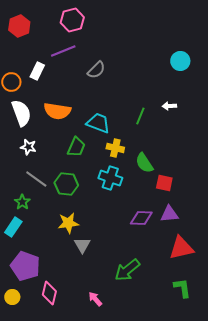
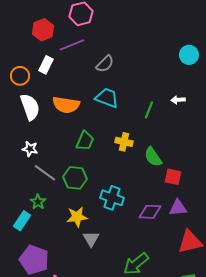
red hexagon: (19, 26) -> (43, 30), moved
cyan trapezoid: (98, 123) -> (107, 98), moved
white star: (28, 147) -> (30, 149), moved
cyan cross: (110, 178) -> (112, 198), moved
green star: (22, 202) -> (38, 202), moved

